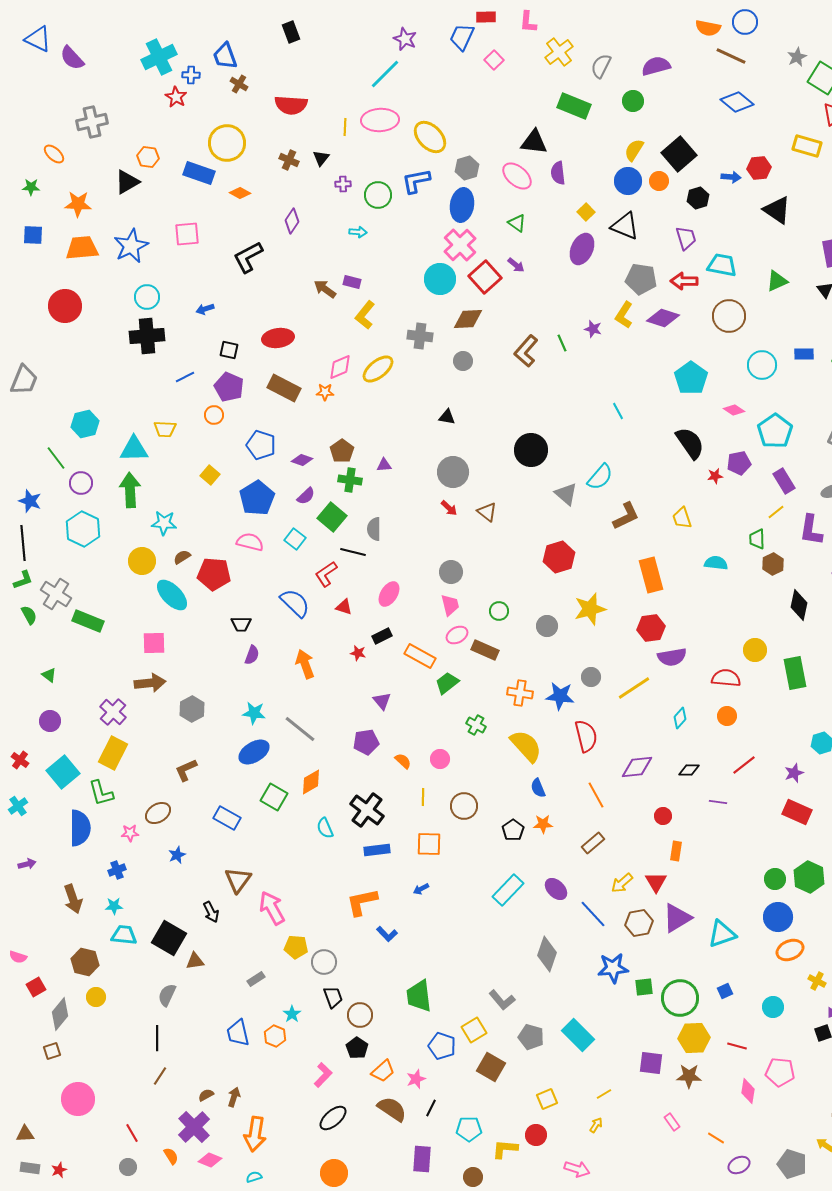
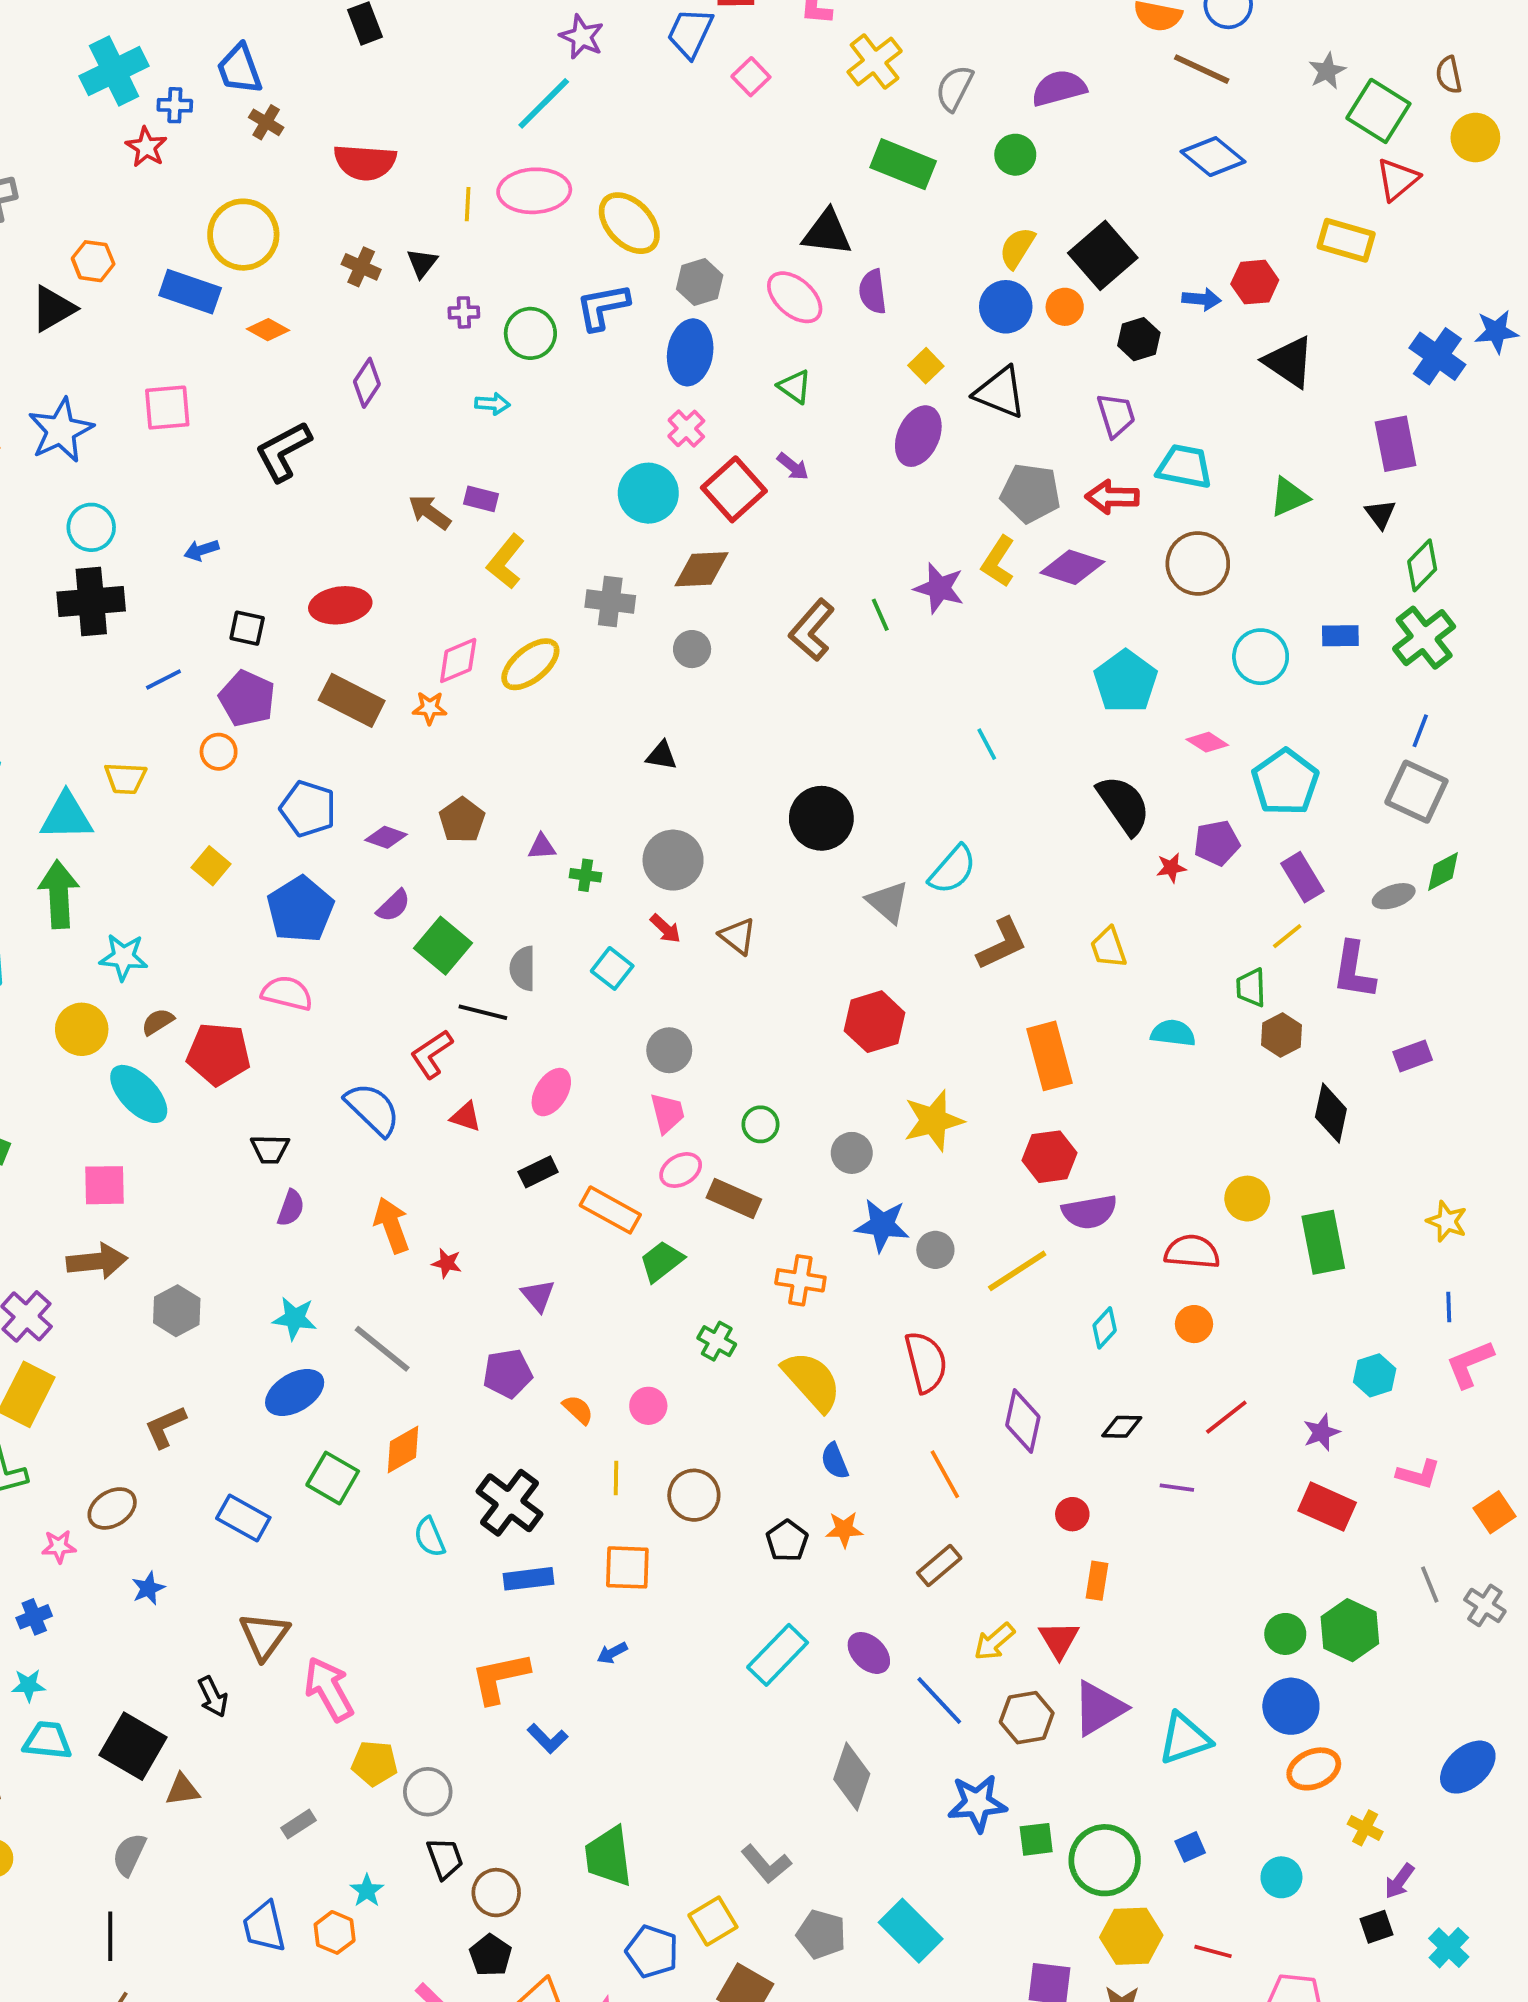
pink cross: (460, 245) -> (686, 428), size x0.6
purple star: (593, 329) -> (939, 588), size x1.5
green cross: (350, 480) -> (586, 875), moved, size x0.7
cyan square: (295, 539) -> (612, 968), moved
red star: (358, 653) -> (447, 1263), moved
blue star: (560, 696) -> (882, 1225), moved
purple diamond: (637, 767) -> (1023, 1421), turned -72

